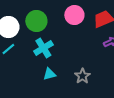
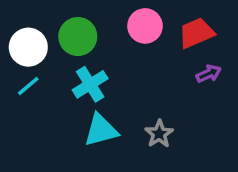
cyan triangle: (49, 74) -> (101, 130), size x1.5

